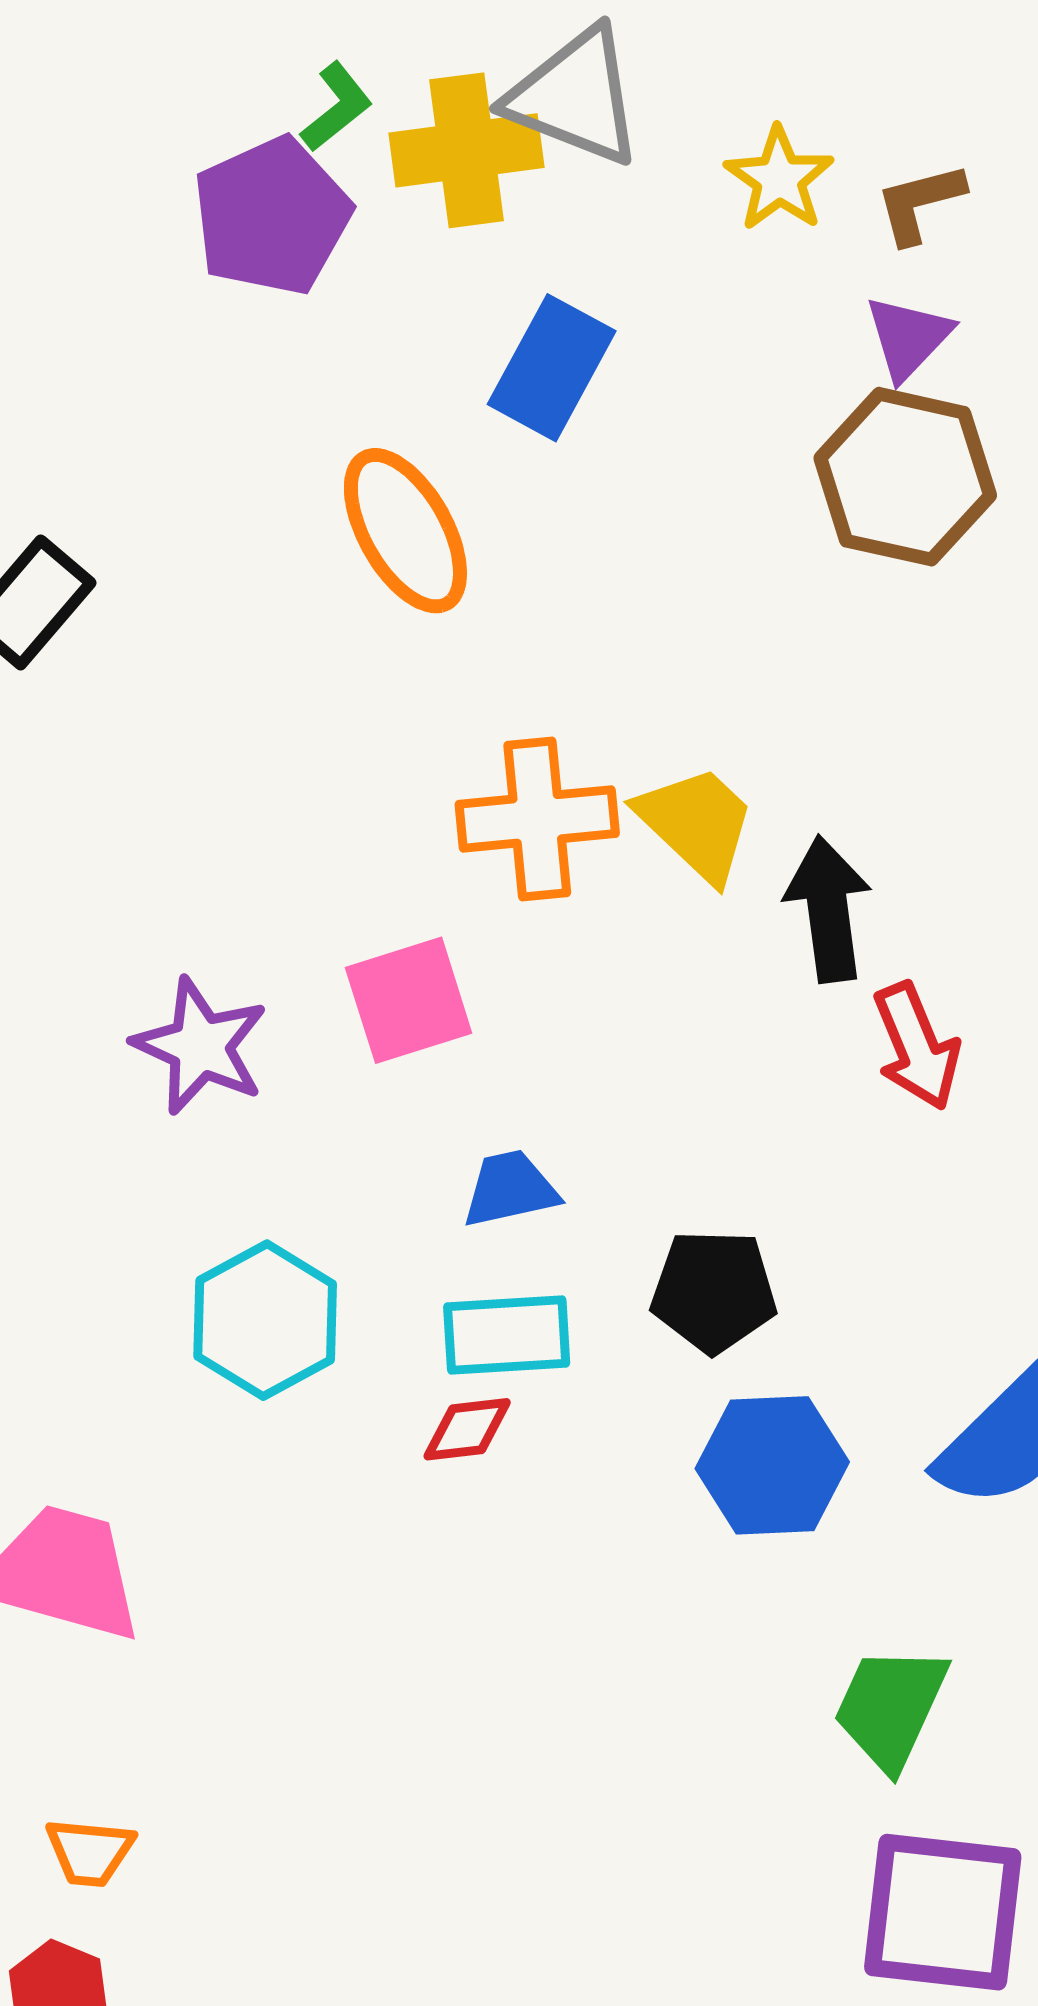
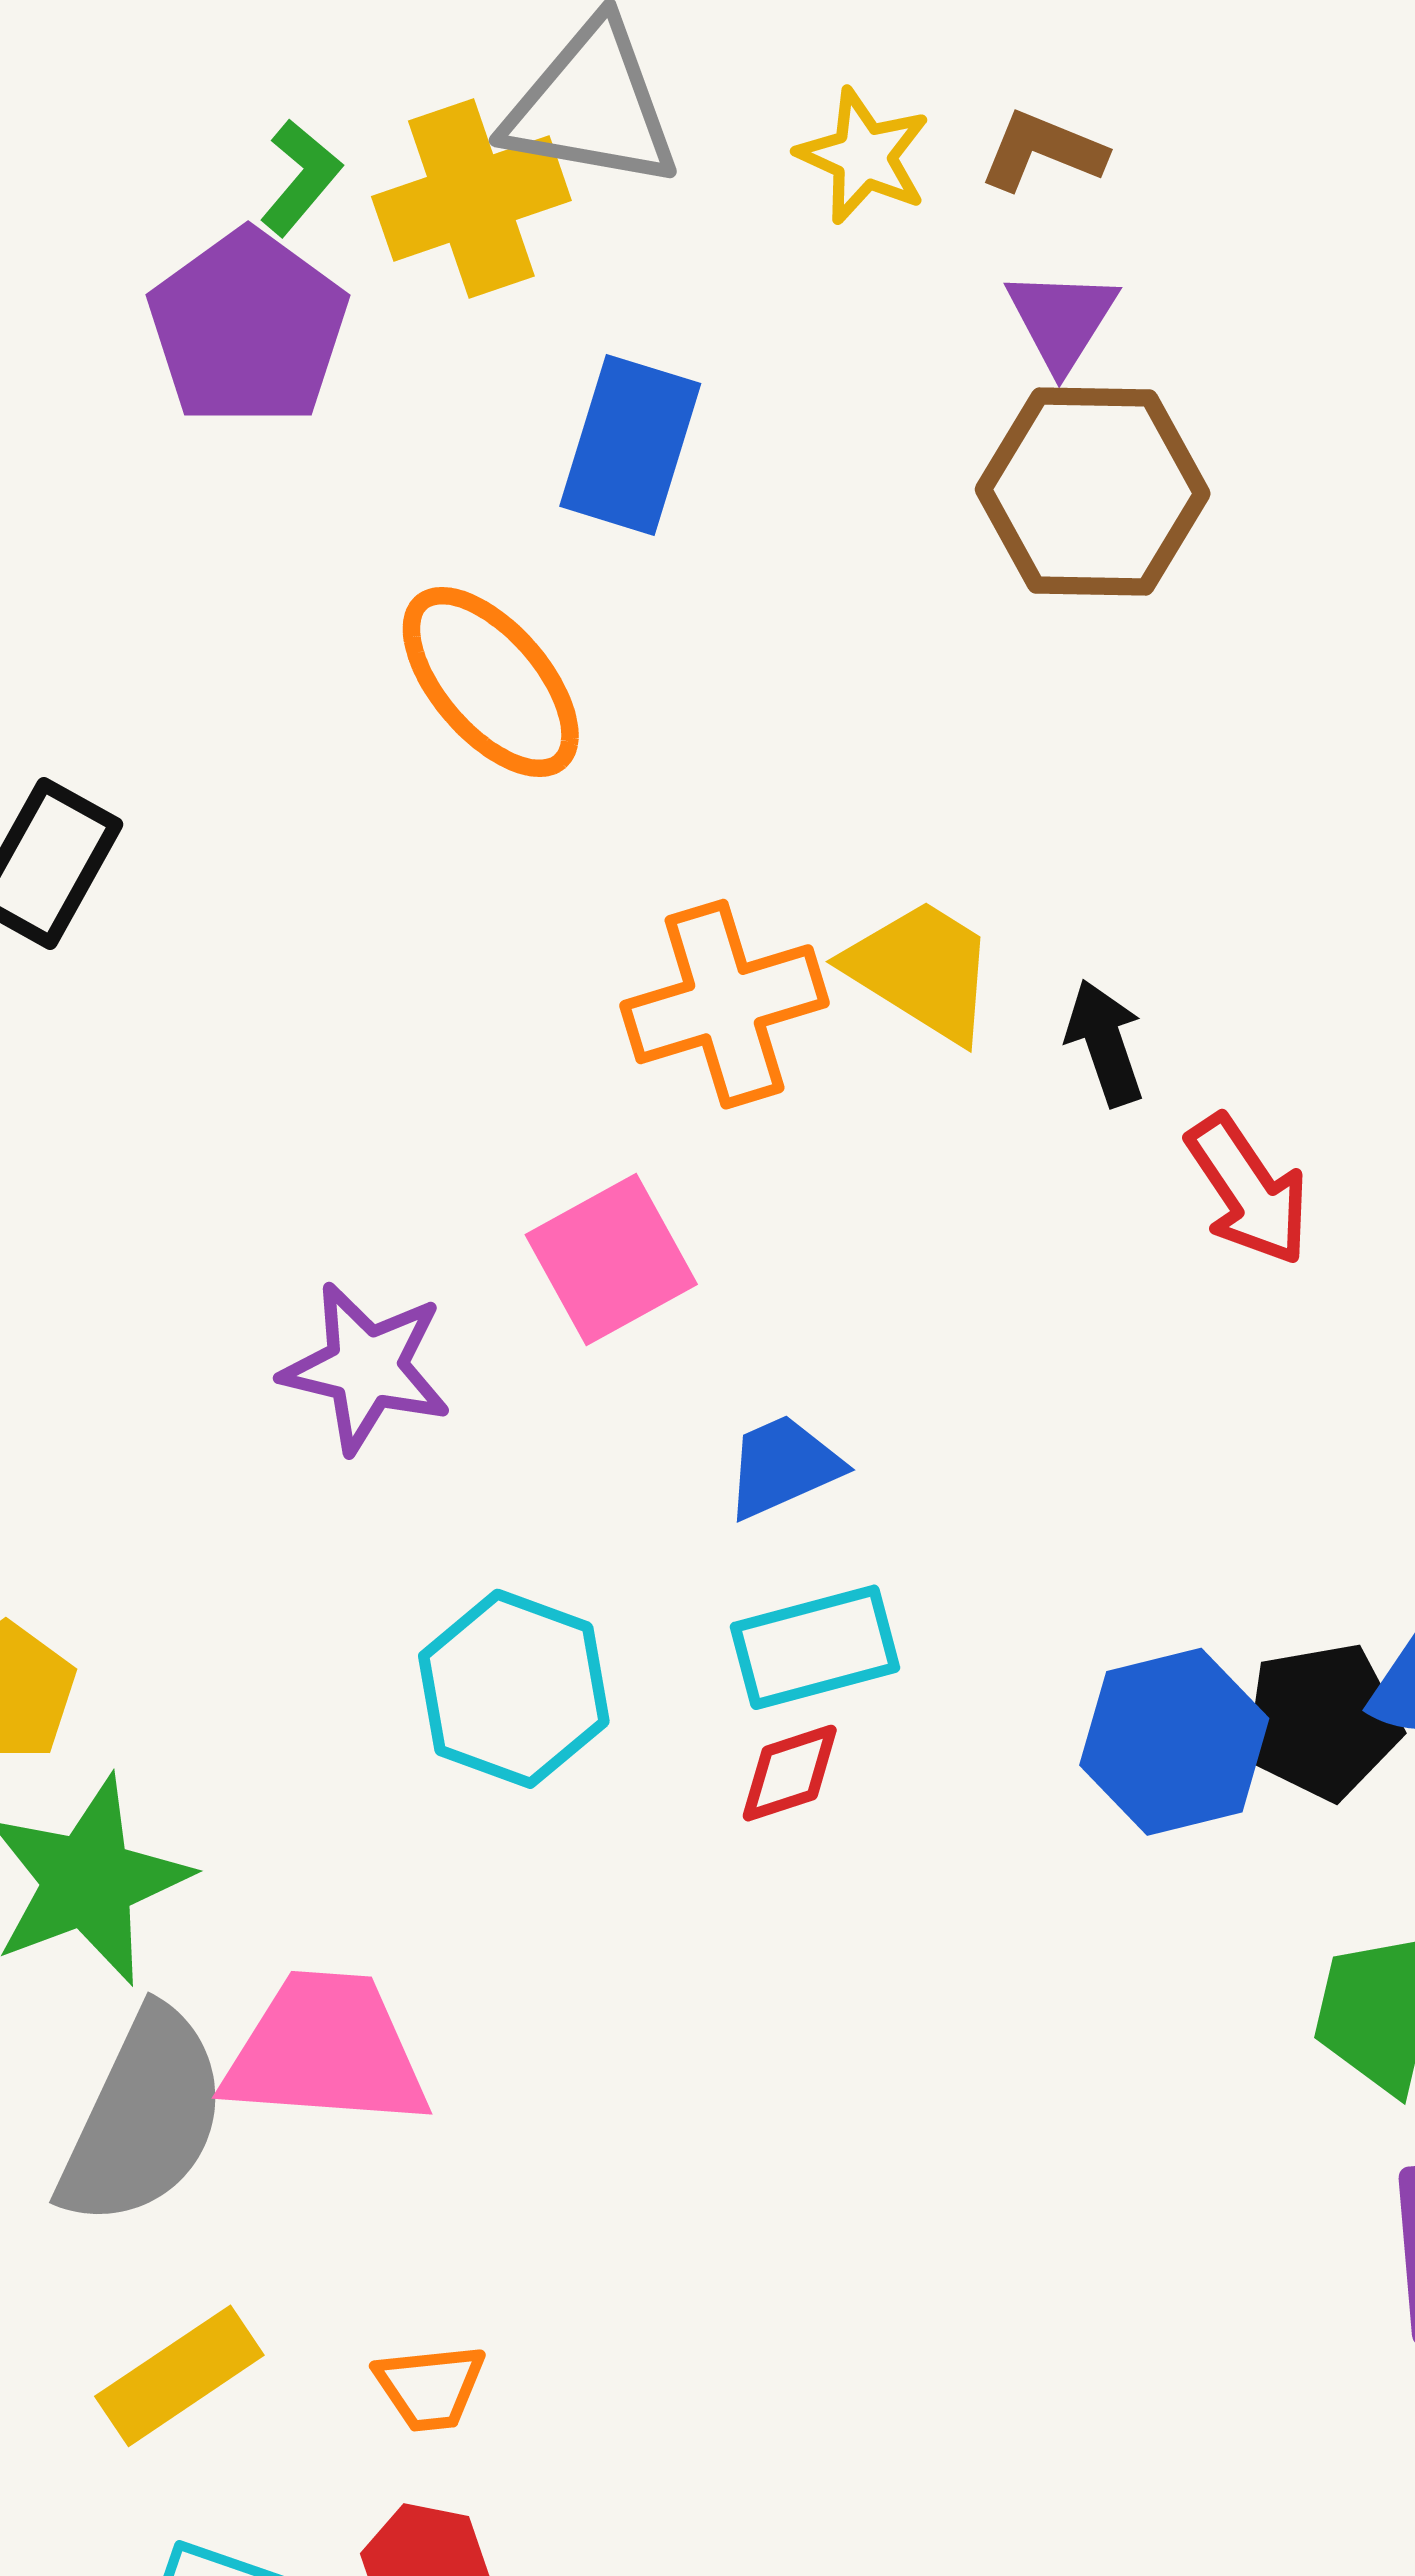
brown L-shape: (920, 203) -> (1043, 151), turned 48
black arrow: (828, 909) -> (1105, 1043), size x0.7
black pentagon: (714, 1291) -> (1322, 1721), moved

